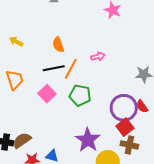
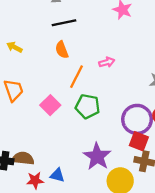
black line: (54, 68) -> (64, 23), moved
red square: (125, 127) -> (139, 141), turned -30
brown semicircle: (22, 140) -> (23, 158), turned 42

